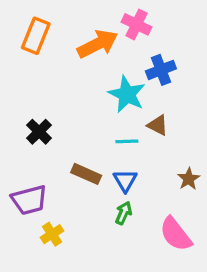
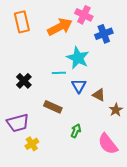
orange rectangle: (36, 36) -> (22, 22), turned -35
blue cross: (161, 70) -> (104, 34), moved
brown triangle: (158, 125) -> (99, 95), moved
cyan line: (127, 141) -> (59, 73), moved
blue triangle: (125, 180) -> (79, 86), moved

